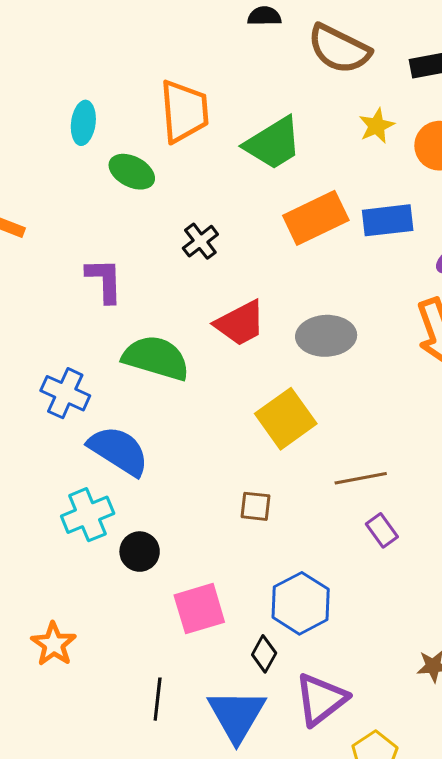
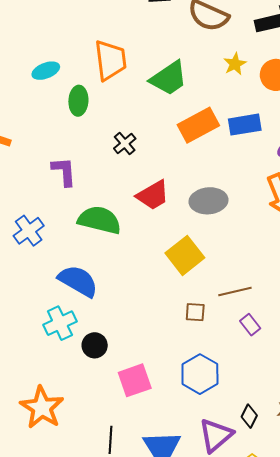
cyan ellipse: (83, 123) -> (46, 71), turned 64
green ellipse: (132, 172) -> (78, 101), turned 68
blue cross: (65, 393) -> (29, 231), moved, turned 32
brown square: (255, 506) -> (195, 312), moved
orange star: (54, 644) -> (42, 408), size x1.5
black diamond: (264, 654) -> (249, 416), moved

